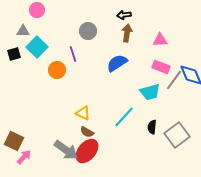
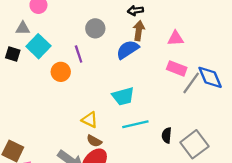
black square: (14, 54) -> (13, 54), turned 32
blue semicircle: (117, 63) -> (128, 50), moved
cyan trapezoid: (150, 92) -> (123, 96), moved
cyan line: (124, 117) -> (135, 124), turned 35

